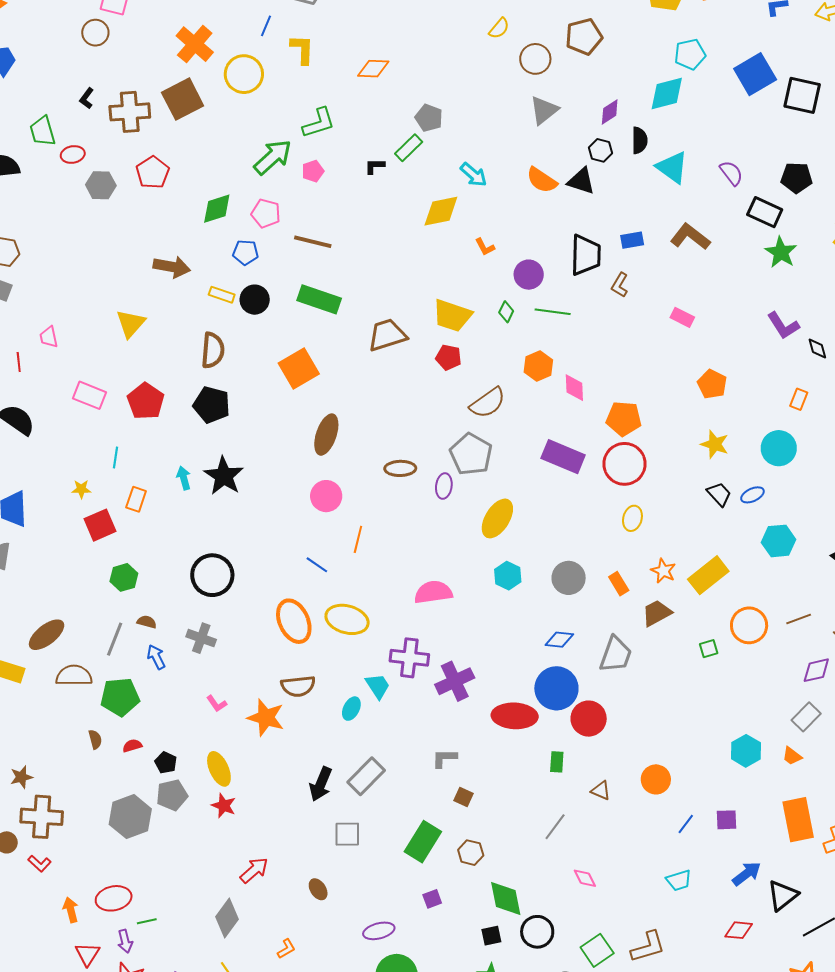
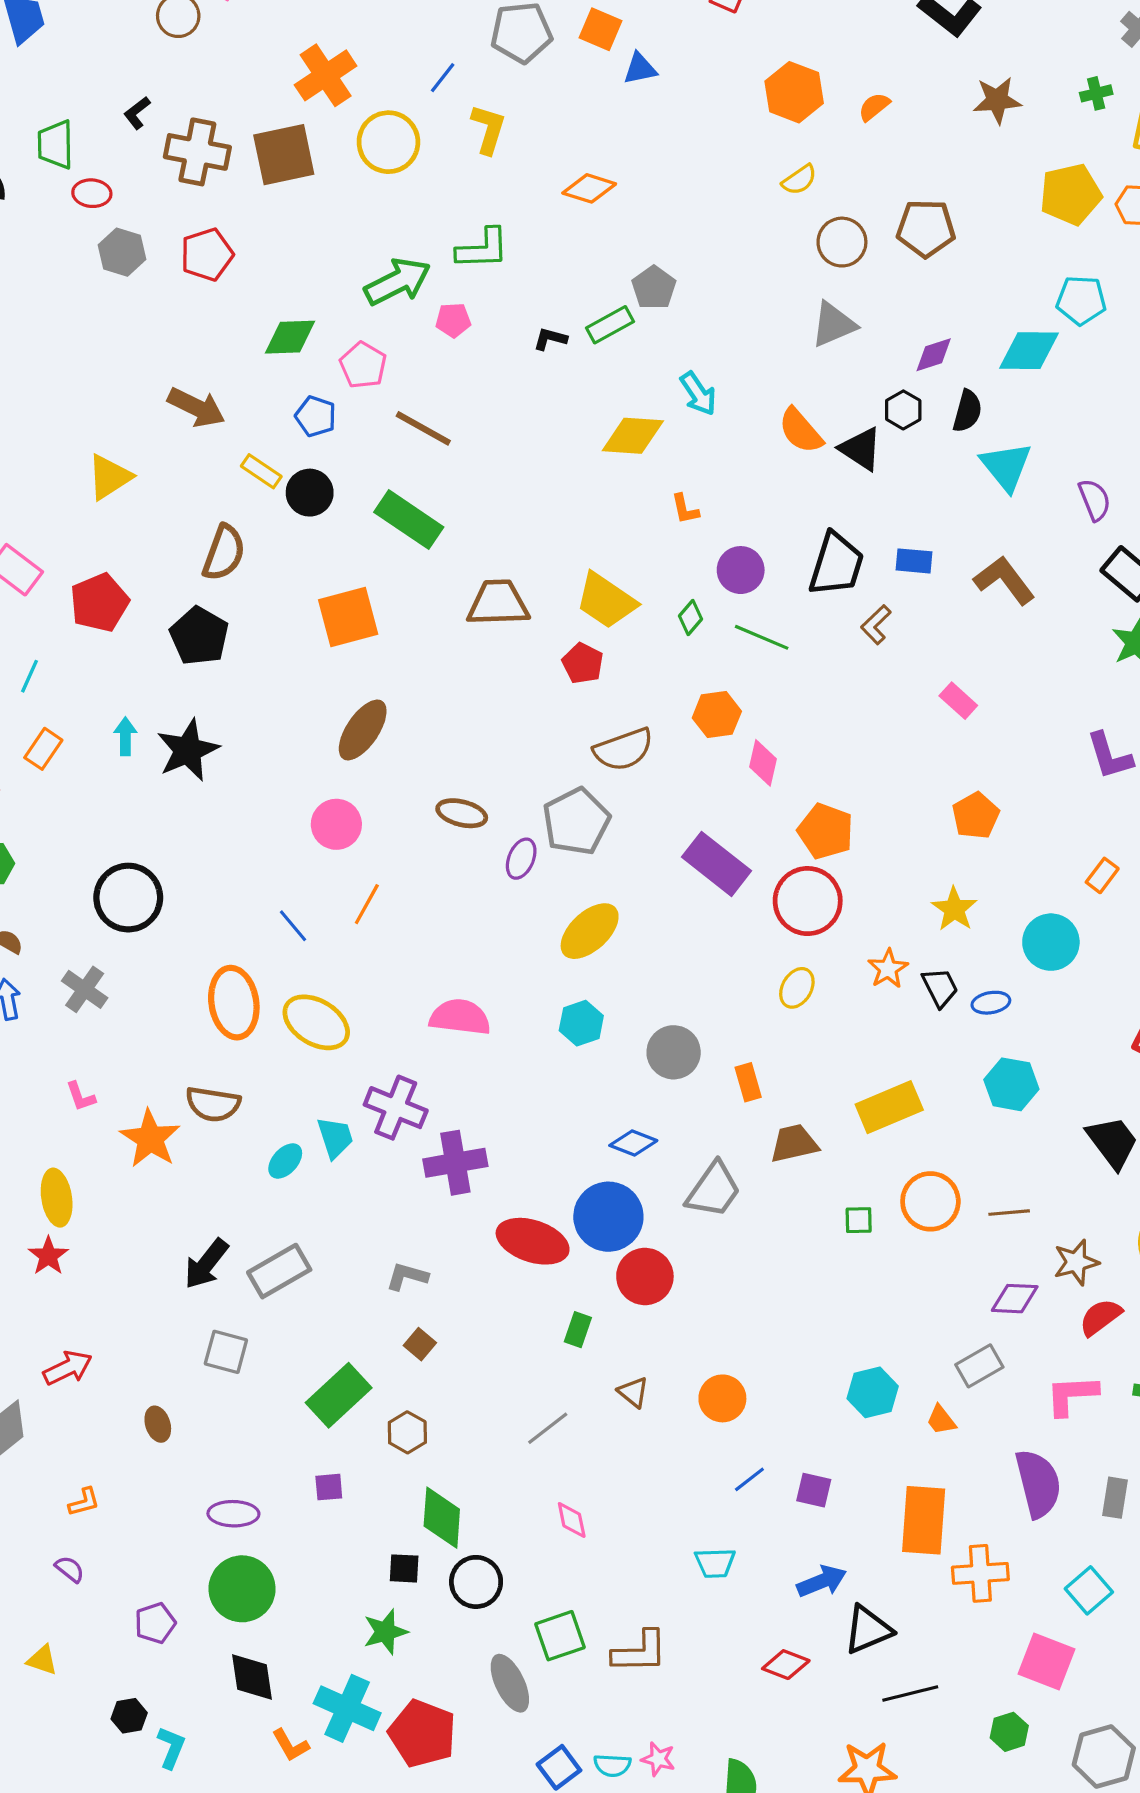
orange star: (663, 571) -> (888, 969), moved

